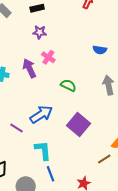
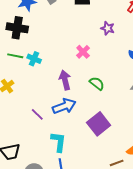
purple star: (40, 32) -> (108, 28), moved
purple arrow: (29, 68) -> (65, 80), moved

